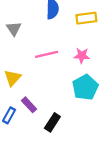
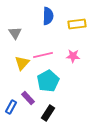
yellow triangle: (13, 78) -> (22, 63), moved
cyan pentagon: (85, 87) -> (48, 81), moved

